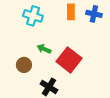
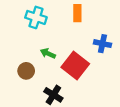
blue cross: (94, 14) -> (102, 44), moved

